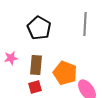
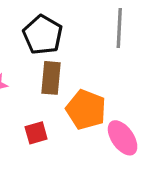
brown rectangle: (36, 65) -> (51, 78), moved

